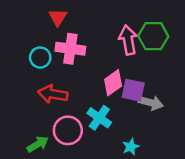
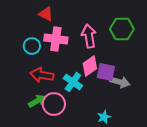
red triangle: (58, 17) -> (46, 14), turned -35
pink arrow: (128, 40) -> (89, 36), moved
cyan cross: (99, 118) -> (73, 82), moved
green arrow: (38, 144) -> (37, 101), moved

